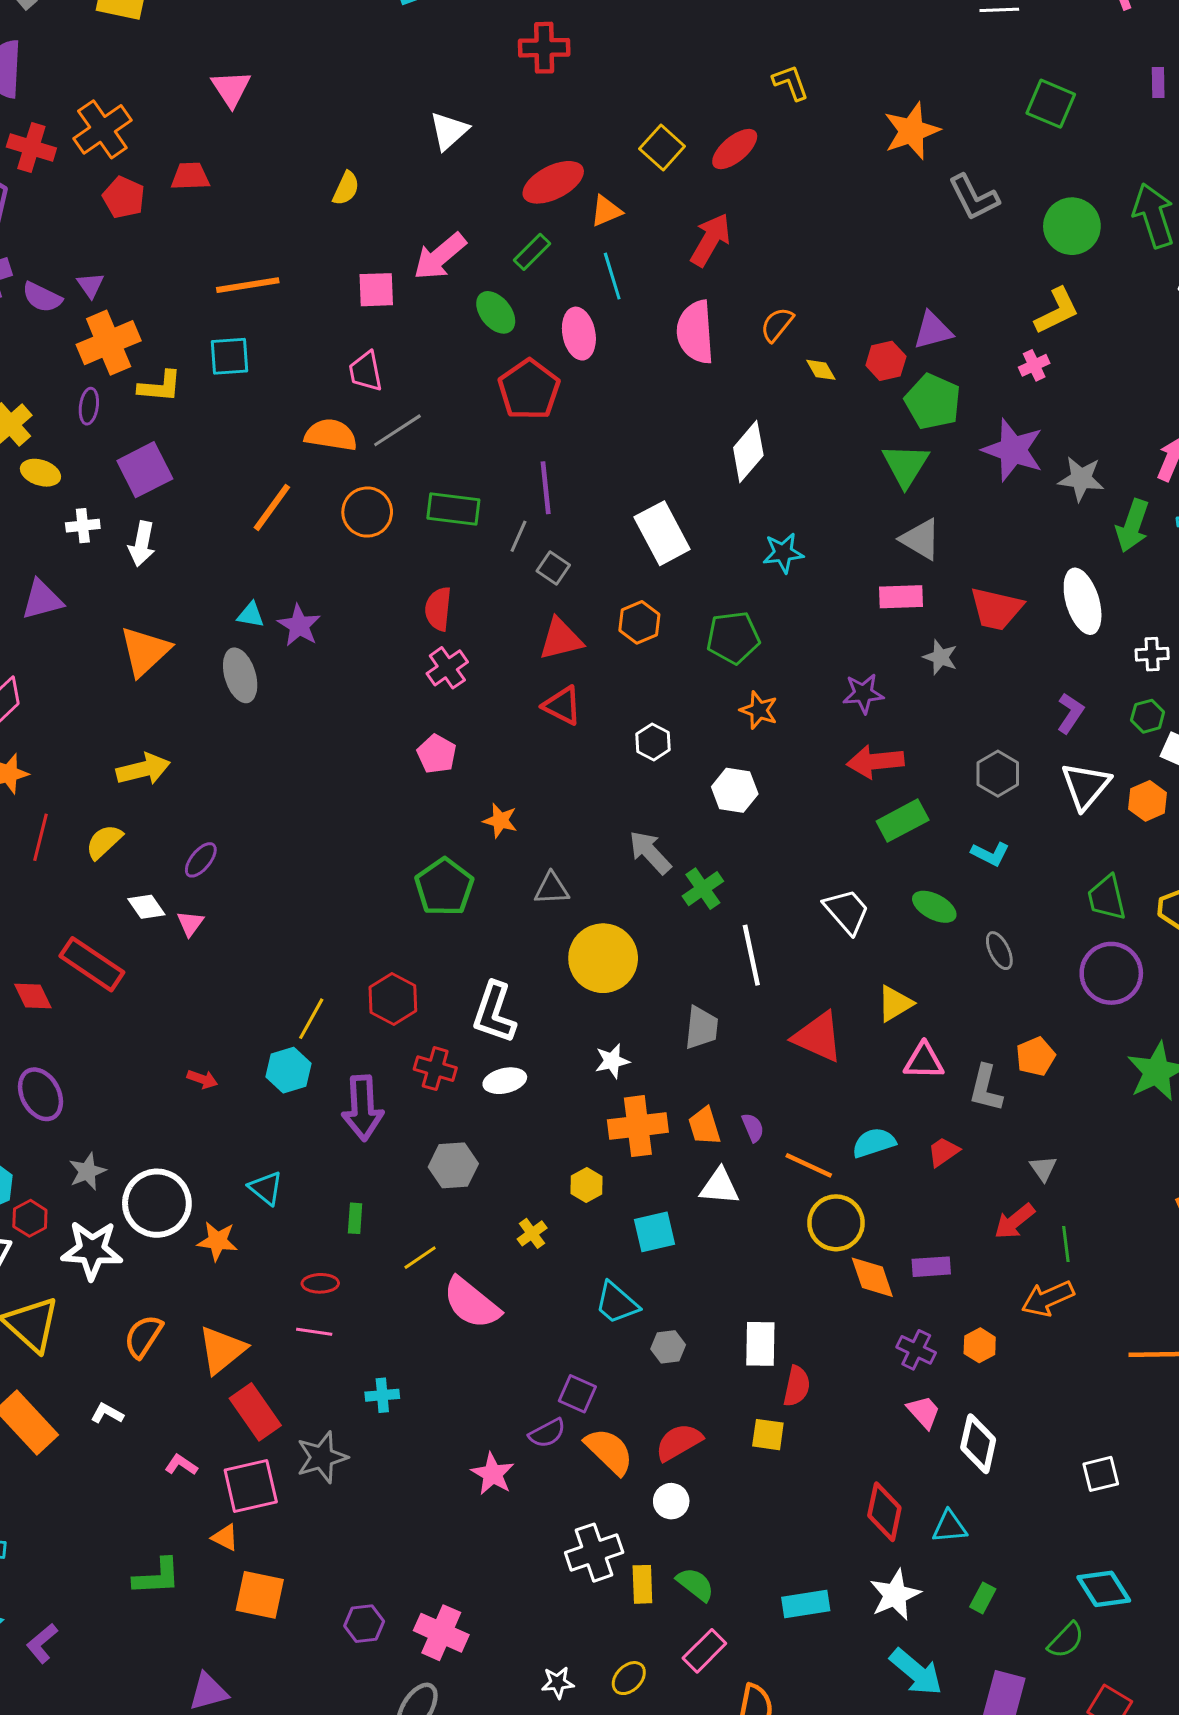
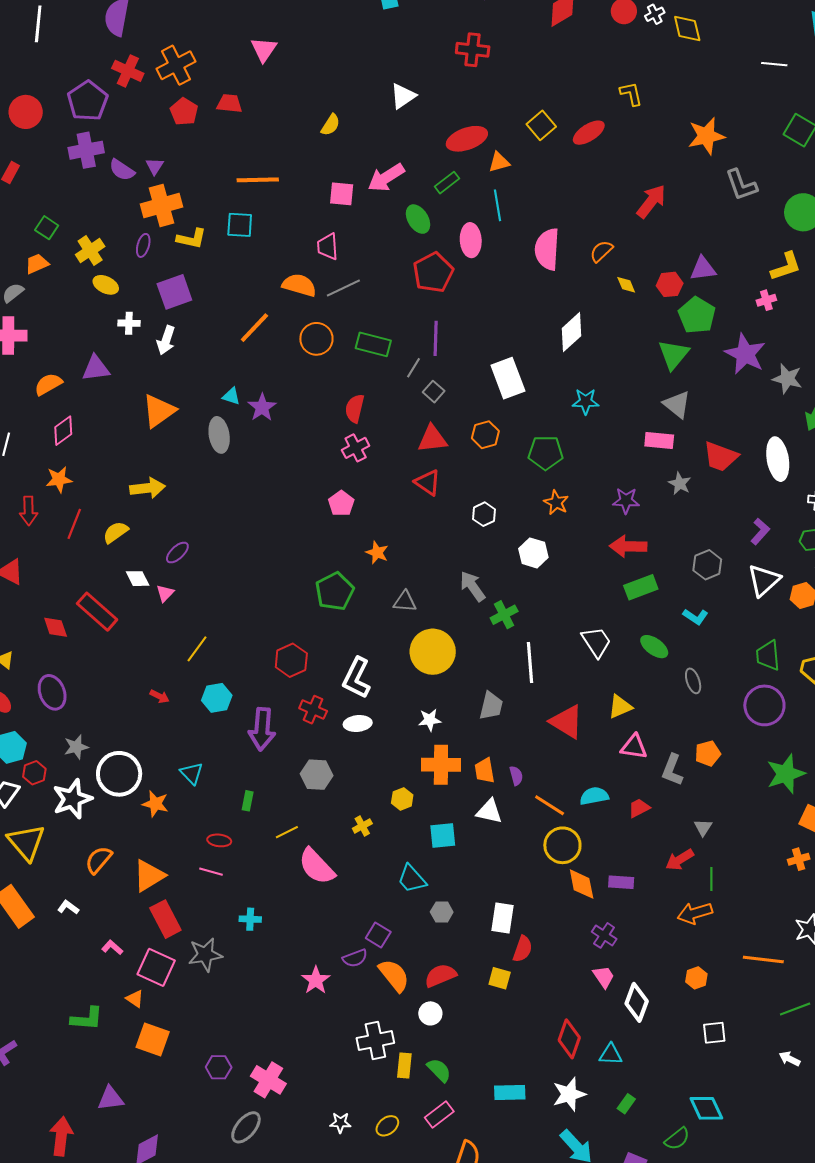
red arrow: (710, 240) -> (651, 201), moved
yellow line: (311, 1019) -> (197, 649), moved
white star: (92, 1250) -> (72, 799), turned -30
orange hexagon: (980, 1345) -> (696, 978), moved
pink square: (251, 1486) -> (156, 967), turned 30

